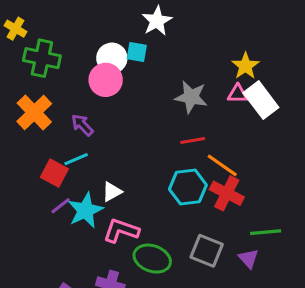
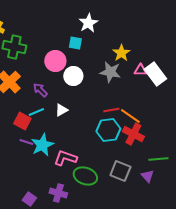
white circle: (112, 58) -> (73, 76), moved
yellow star: (245, 66) -> (121, 53), moved
red line: (193, 140) -> (111, 110), moved
white triangle: (112, 192) -> (61, 110), moved
purple line: (61, 206) -> (26, 142), turned 56

